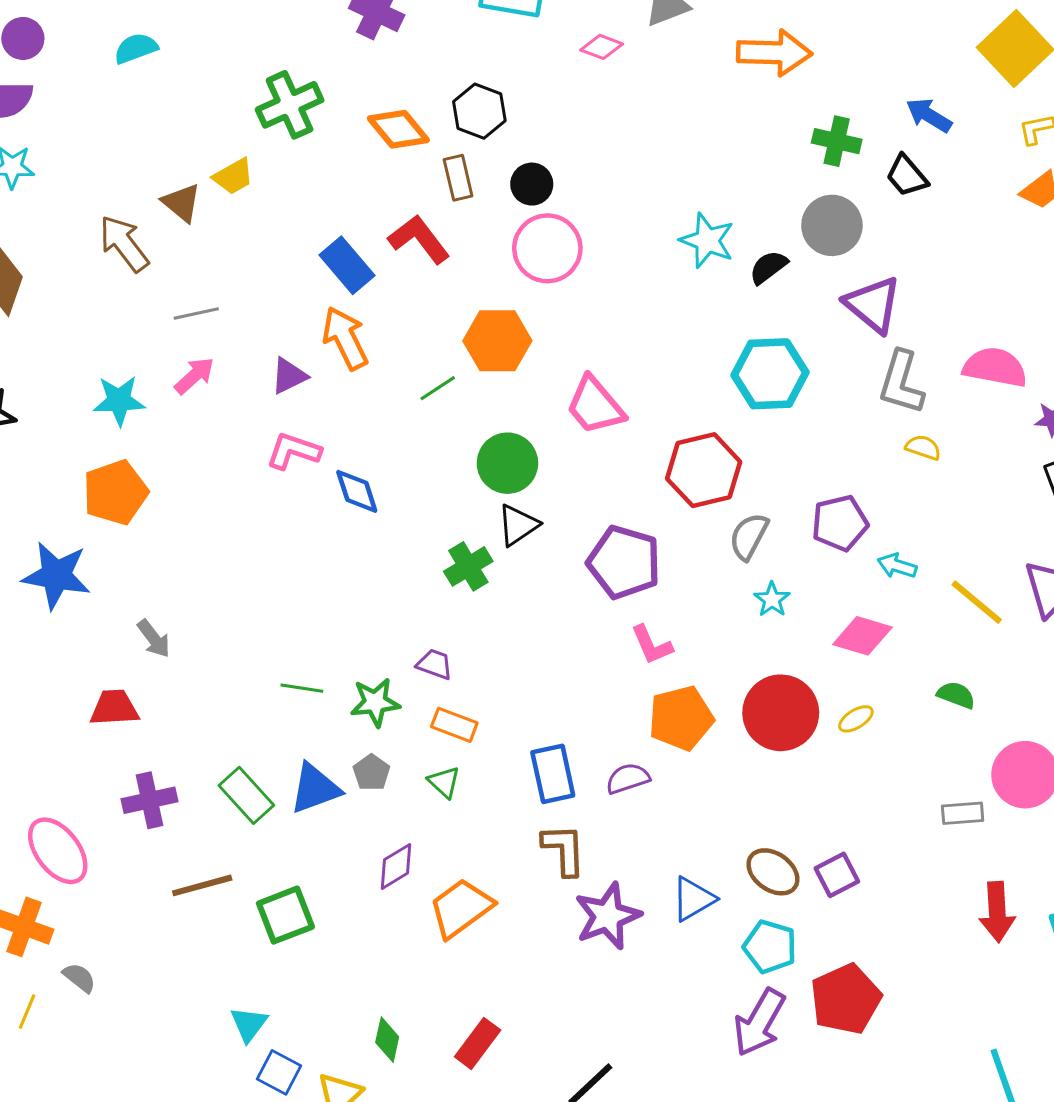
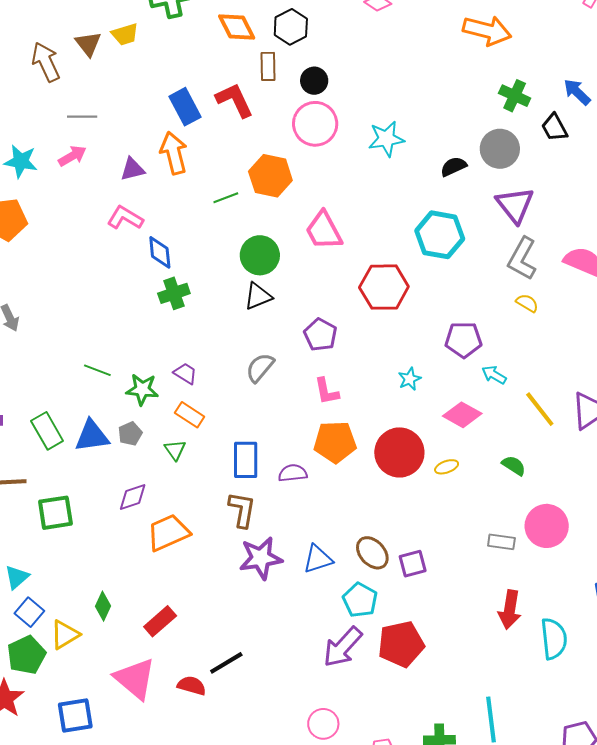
cyan star: (707, 241) -> (386, 139), moved, turned 30
gray semicircle: (749, 536) -> (260, 368), moved
purple pentagon: (624, 562) -> (320, 335), size x0.7
green cross: (468, 566) -> (174, 293), moved

